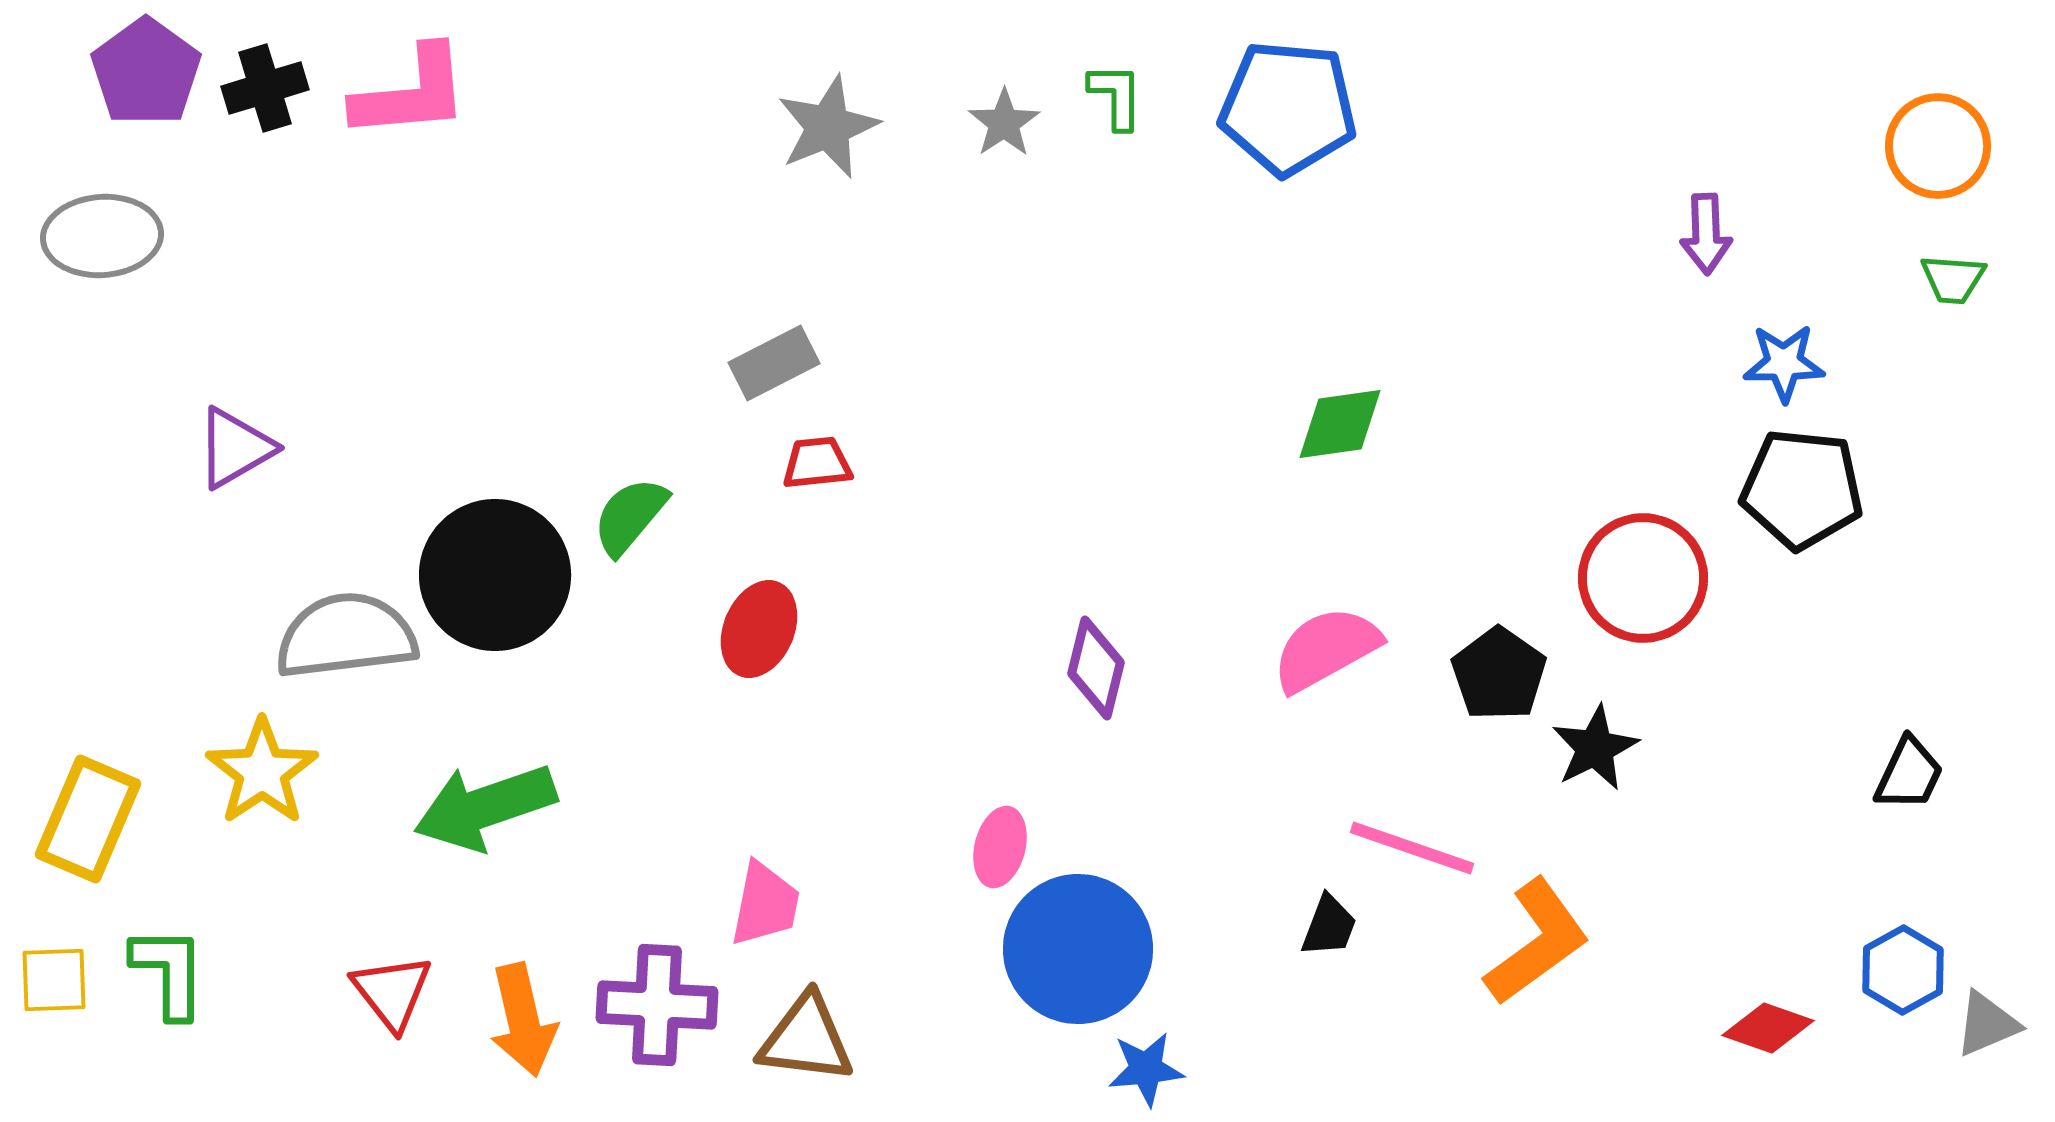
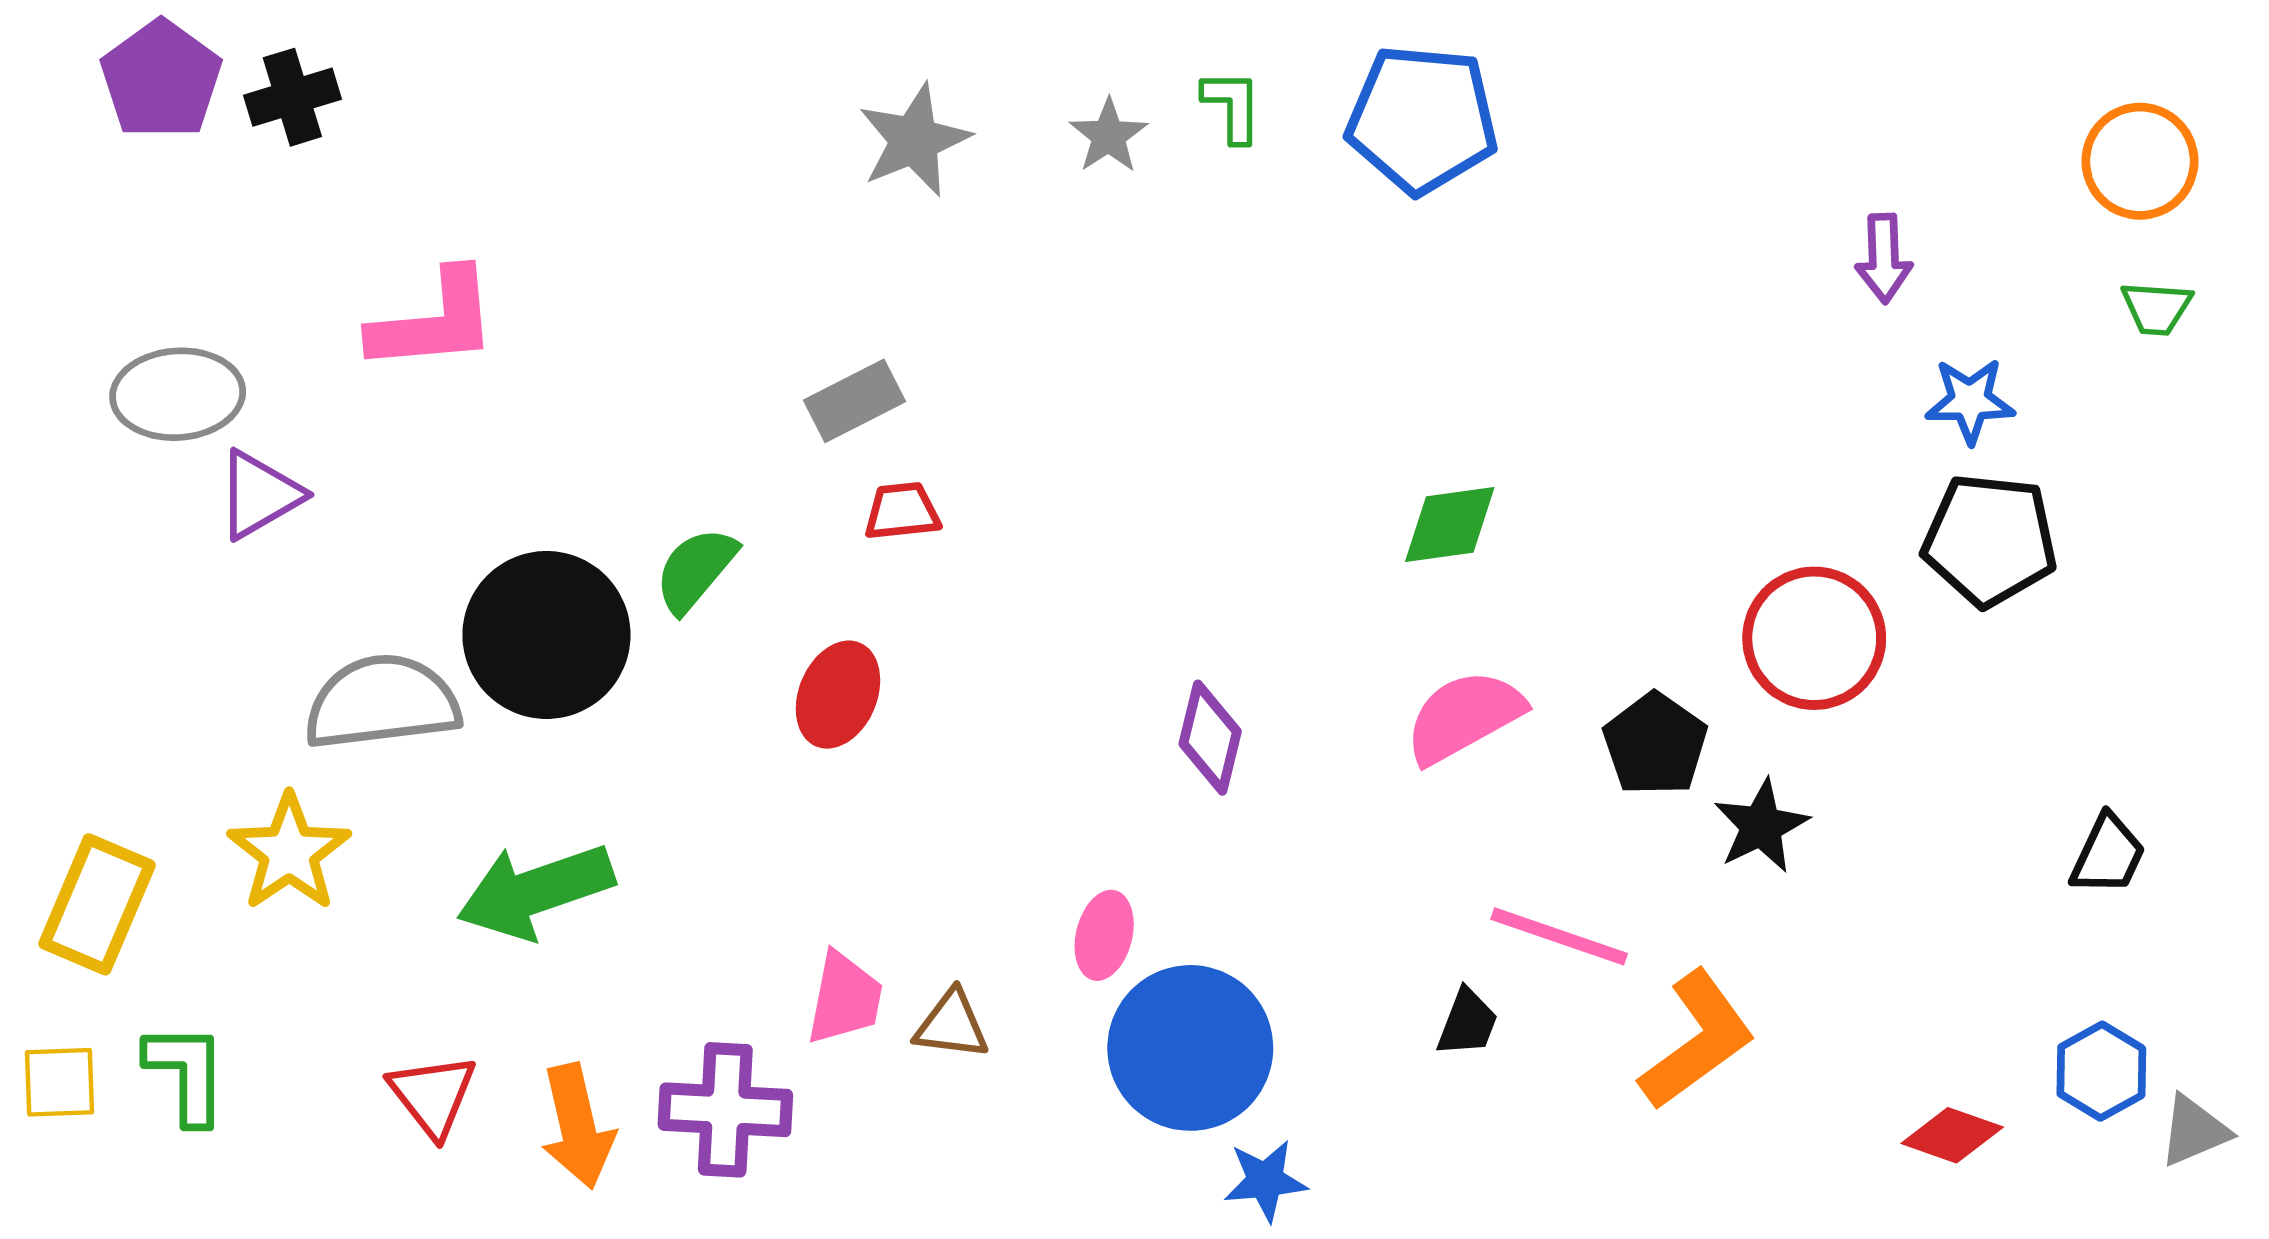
pink L-shape: (411, 93) -> (434, 321), moved
gray ellipse: (102, 236) -> (178, 394), moved
green diamond: (1340, 424) -> (1450, 525), moved
brown triangle: (806, 1039) -> (952, 1025), moved, size x0.7

